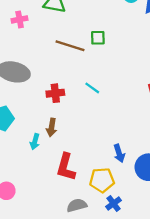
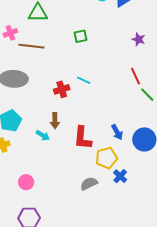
brown line: (70, 46) -> (31, 46), moved
red cross: (55, 93) -> (62, 89), moved
cyan arrow: (35, 142) -> (43, 135), turned -64
red L-shape: (66, 167) -> (83, 138), moved

